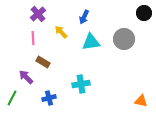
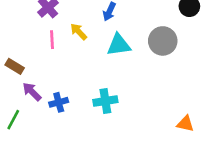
pink line: (33, 38) -> (52, 40), moved
brown rectangle: (43, 62) -> (15, 66), moved
blue cross: (49, 98) -> (59, 102), moved

